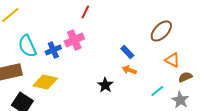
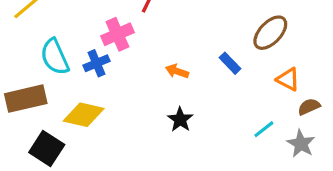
pink cross: (74, 40) -> (117, 34), moved
blue rectangle: (127, 52) -> (230, 63), moved
orange arrow: (129, 70) -> (177, 71), moved

